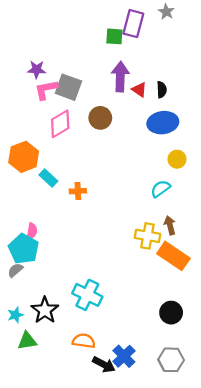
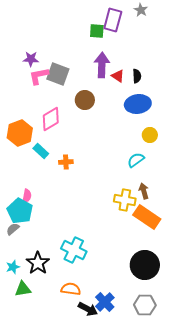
pink diamond: (60, 124) -> (51, 119), moved
black circle: (171, 313) -> (145, 265), size x1.5

